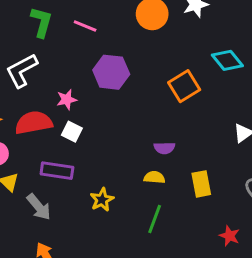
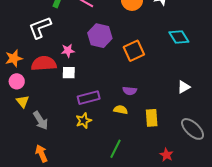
orange square: (184, 86) -> (134, 51), moved
white square: (72, 132) -> (69, 73), turned -32
purple rectangle: (57, 171) -> (89, 98), moved, turned -30
green line: (155, 219) -> (115, 149), moved

